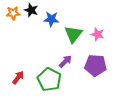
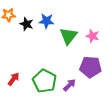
black star: (31, 10) -> (26, 24), moved
purple arrow: (65, 61) -> (70, 85), moved

